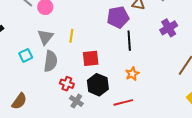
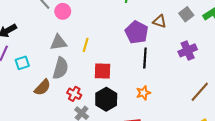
purple pentagon: (118, 17) -> (137, 32), turned 30
gray triangle: (45, 37) -> (59, 42), turned 36
cyan square: (26, 55) -> (22, 63), moved
brown semicircle: (19, 101) -> (42, 87), moved

